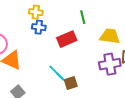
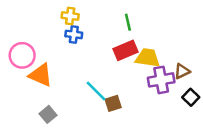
yellow trapezoid: (110, 36) -> (148, 58), moved
red rectangle: (67, 39) -> (125, 50), moved

